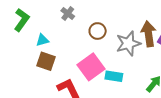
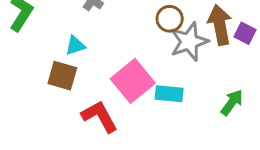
brown circle: (98, 31) -> (170, 19), moved
cyan triangle: (42, 40) -> (75, 45), moved

